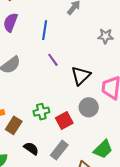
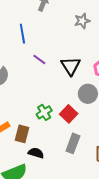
black semicircle: (31, 148) -> (36, 153), moved

